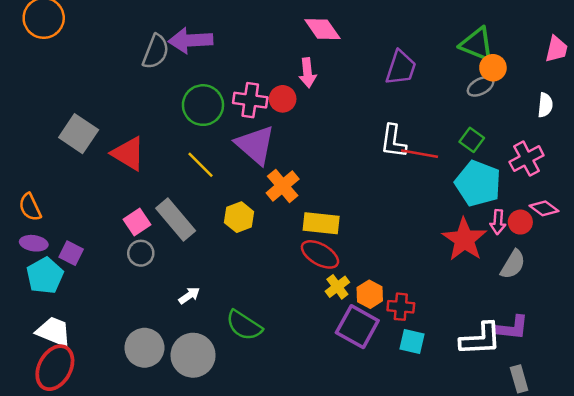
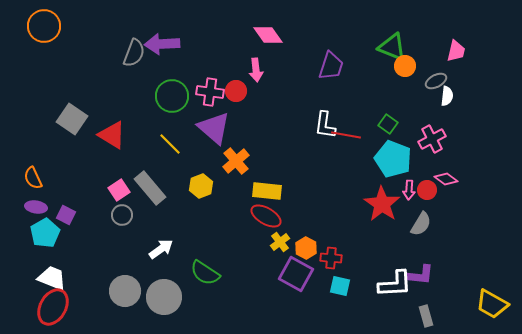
gray ellipse: (480, 86) -> (436, 81), moved
white arrow: (189, 295) -> (161, 249), size x1.4

